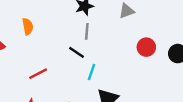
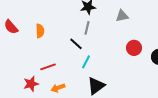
orange semicircle: (28, 26) -> (40, 31), moved
red line: (38, 74) -> (48, 67), moved

